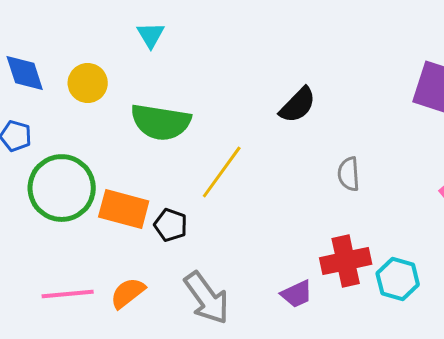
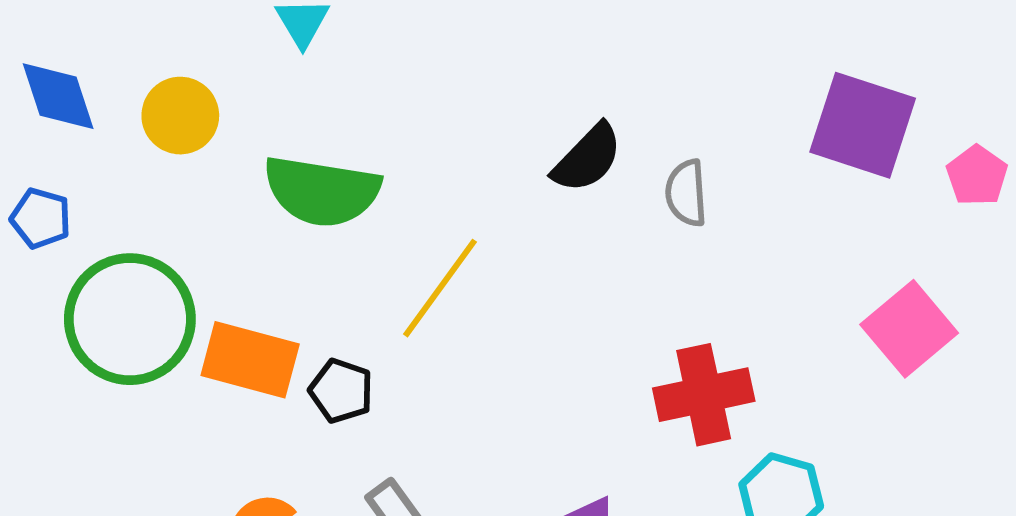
gray semicircle: (349, 174) -> (686, 193), moved
red cross: (346, 261) -> (704, 395), moved

